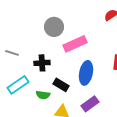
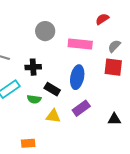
pink rectangle: (75, 44) -> (80, 44), moved, turned 30

